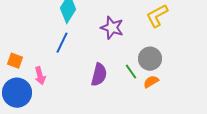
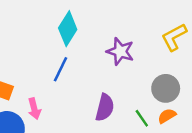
green line: (131, 72) -> (142, 118), moved

